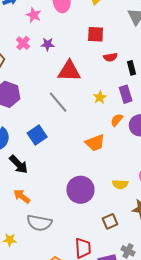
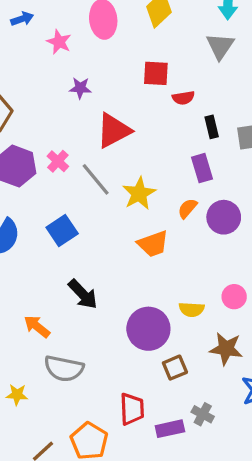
pink cross: (23, 43) -> (58, 161), moved
red semicircle: (110, 57) -> (183, 98), moved
red triangle: (69, 71) -> (114, 131), turned -30
yellow star: (100, 97) -> (139, 193), moved, size x1.5
black arrow: (19, 164) -> (83, 294), moved
purple circle: (80, 190) -> (148, 329), moved

